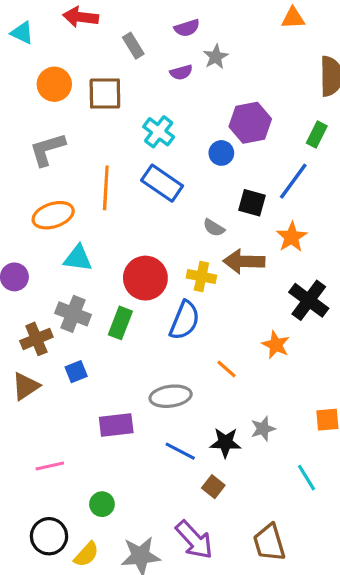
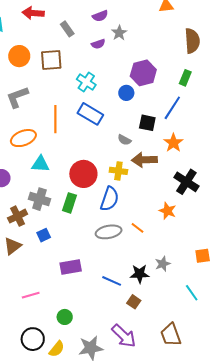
gray ellipse: (171, 396) -> (109, 232), moved

